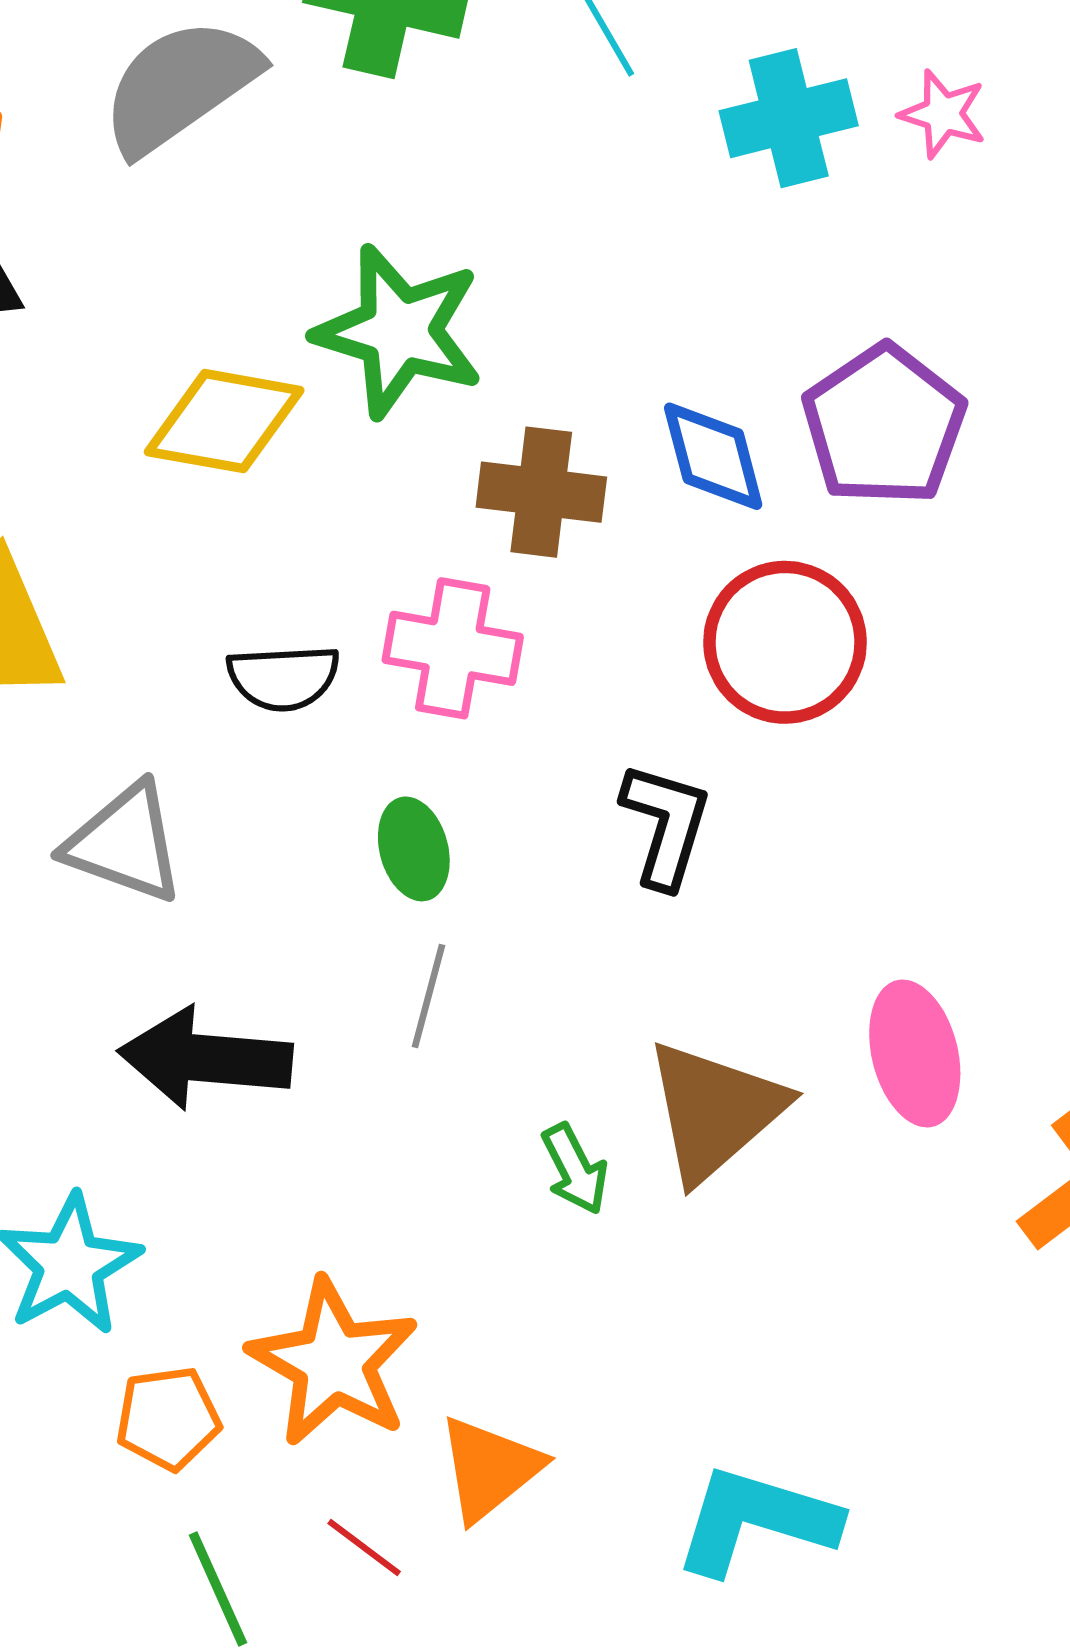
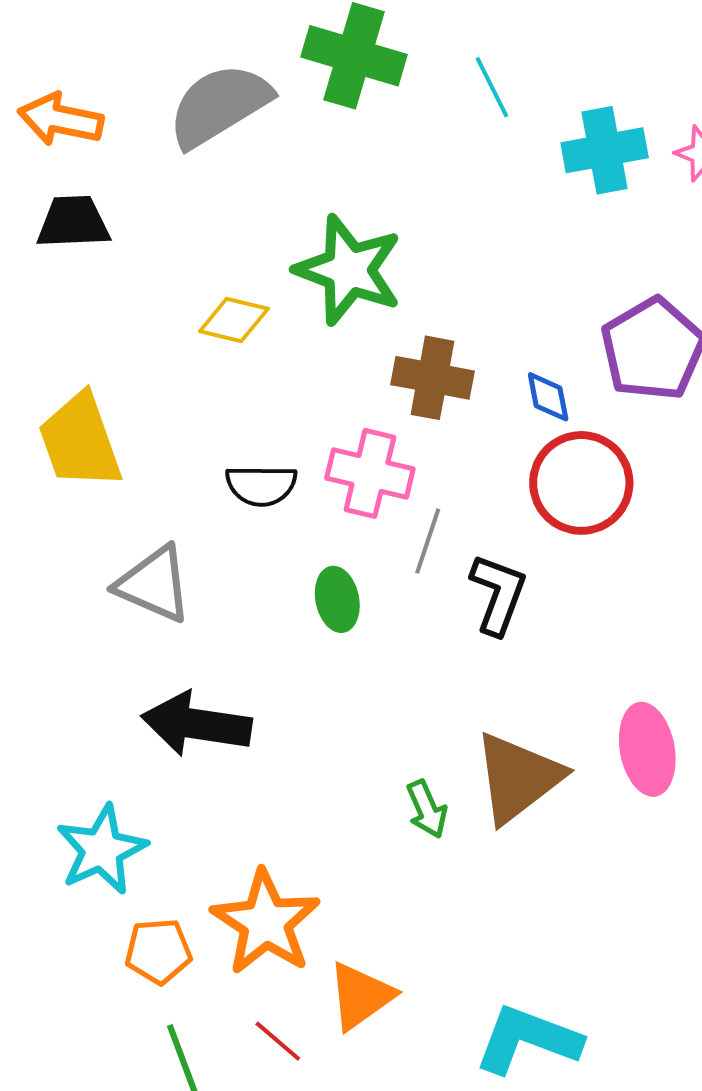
yellow diamond: (224, 421) -> (234, 320), size x0.7
blue diamond: (713, 456) -> (548, 397), moved, size x0.7
gray line: (428, 996) -> (428, 541), moved

